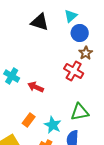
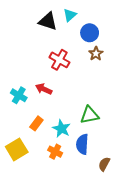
cyan triangle: (71, 16) -> (70, 15), moved
red cross: (74, 71) -> (59, 60), moved
cyan cross: (12, 76) -> (19, 95), moved

